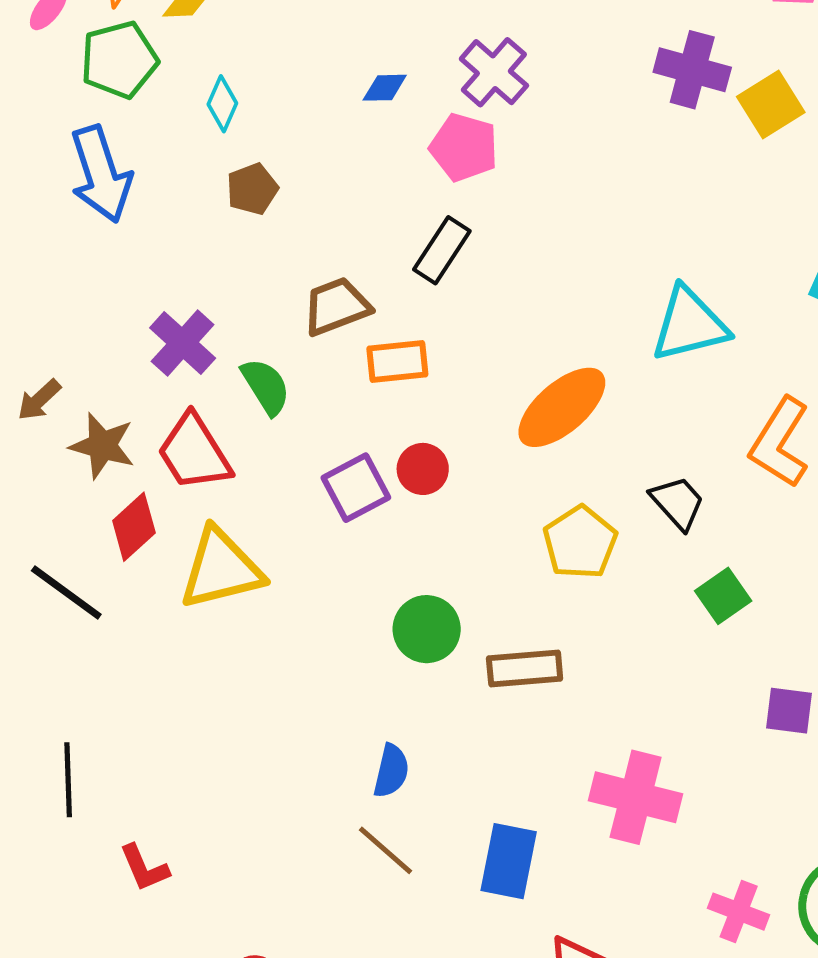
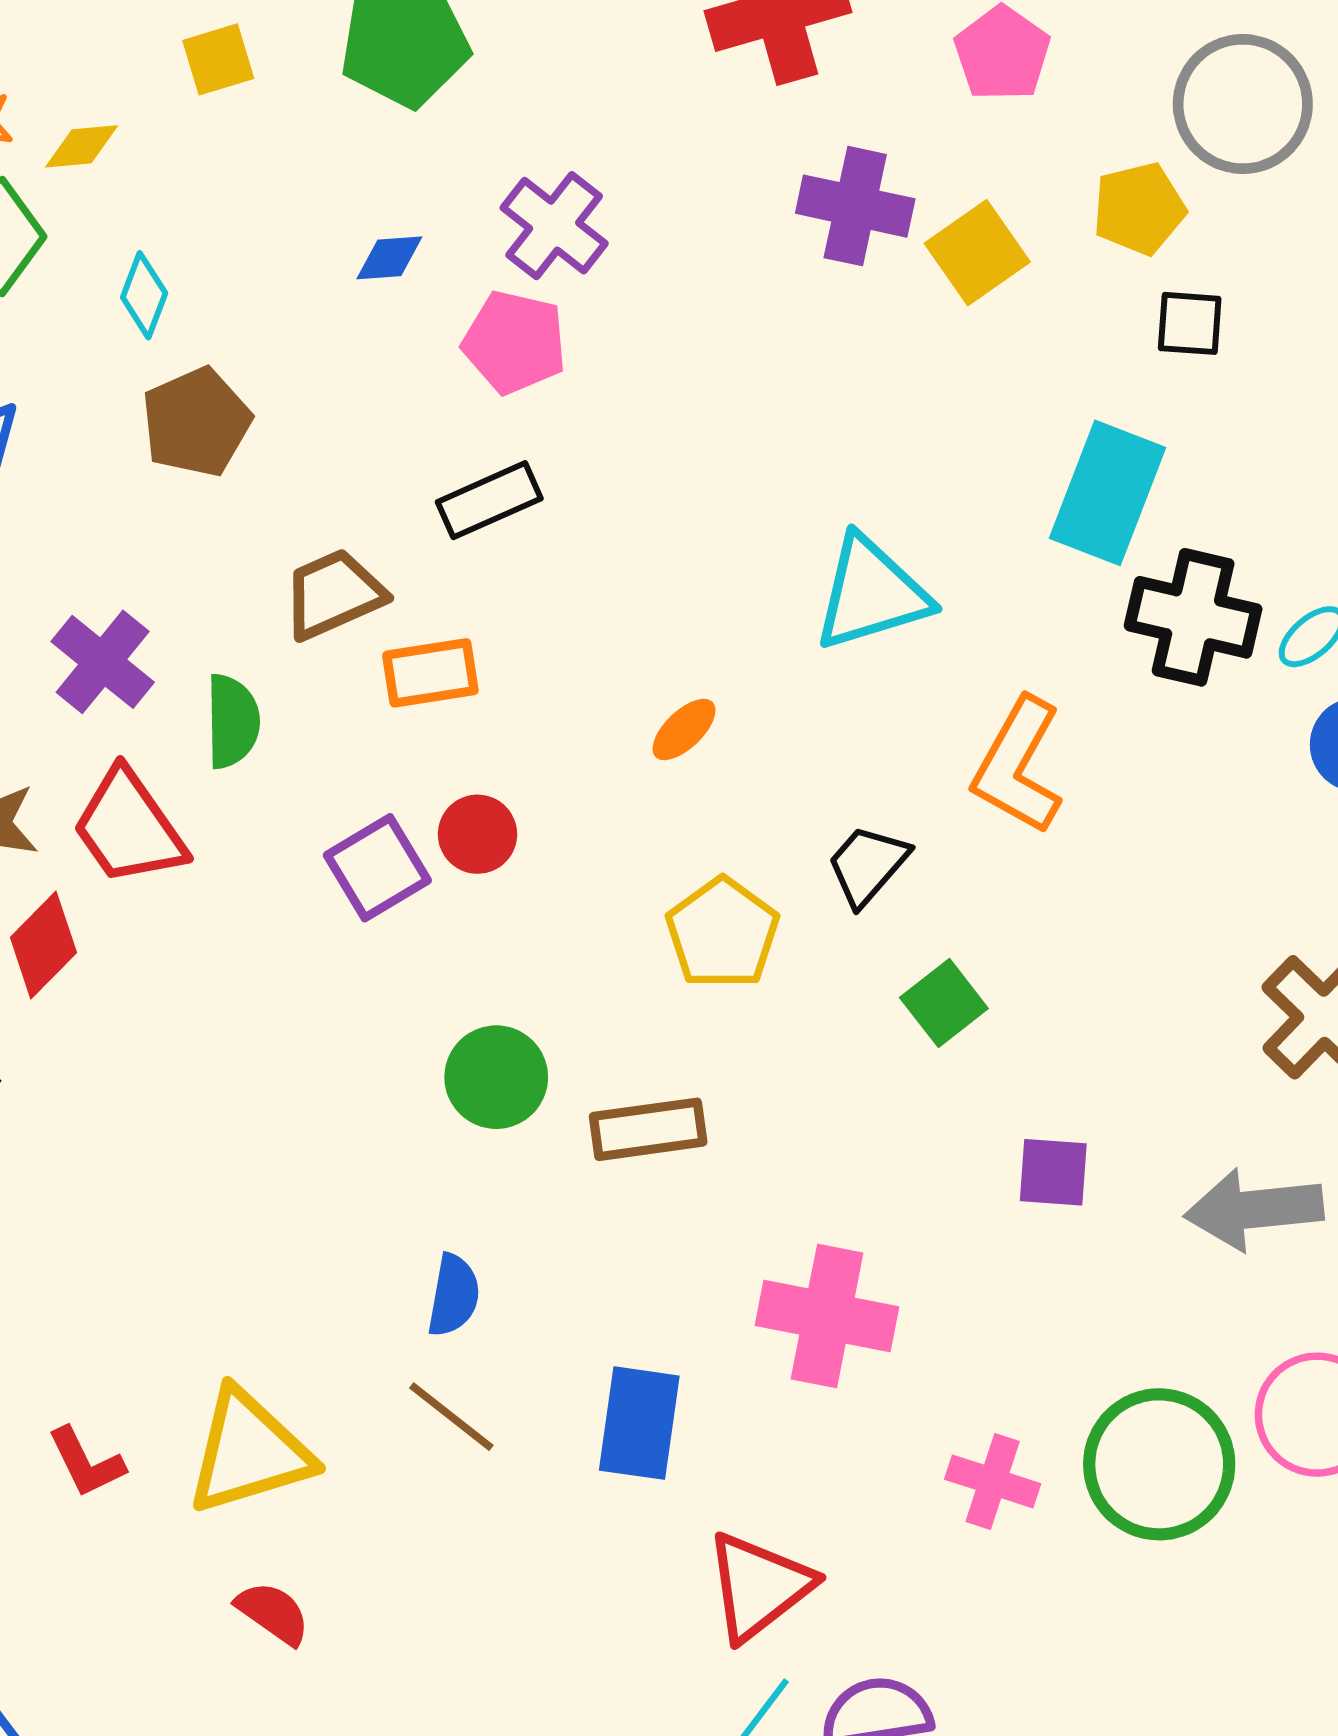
brown pentagon: (252, 189) -> (196, 422), size x1.4
black rectangle: (442, 250) -> (489, 500), turned 36
green semicircle: (266, 386) -> (232, 721), turned 34
orange ellipse: (562, 407) -> (684, 730), size x0.5
black trapezoid: (678, 503) -> (867, 865), turned -94
yellow triangle: (221, 569) -> (249, 1452), moved

